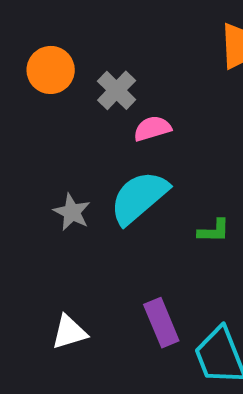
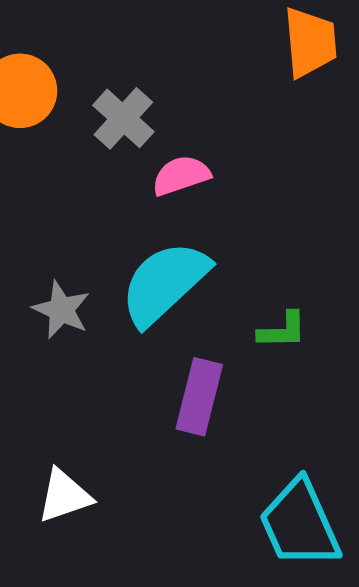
purple rectangle: (161, 323) -> (199, 397), moved, turned 39

